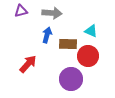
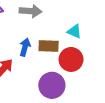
blue arrow: (47, 35) -> (25, 47), moved

